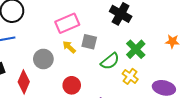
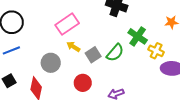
gray square: (89, 42) -> (93, 55), moved, turned -35
yellow cross: (130, 76) -> (156, 51), moved

